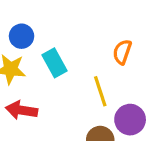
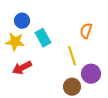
red arrow: (22, 110) -> (22, 68), turned -36

